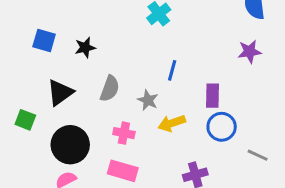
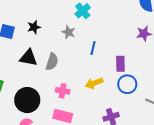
black star: (85, 48) -> (34, 27), moved
black triangle: (60, 92) -> (29, 58), moved, turned 48
gray star: (148, 100) -> (68, 32), moved

